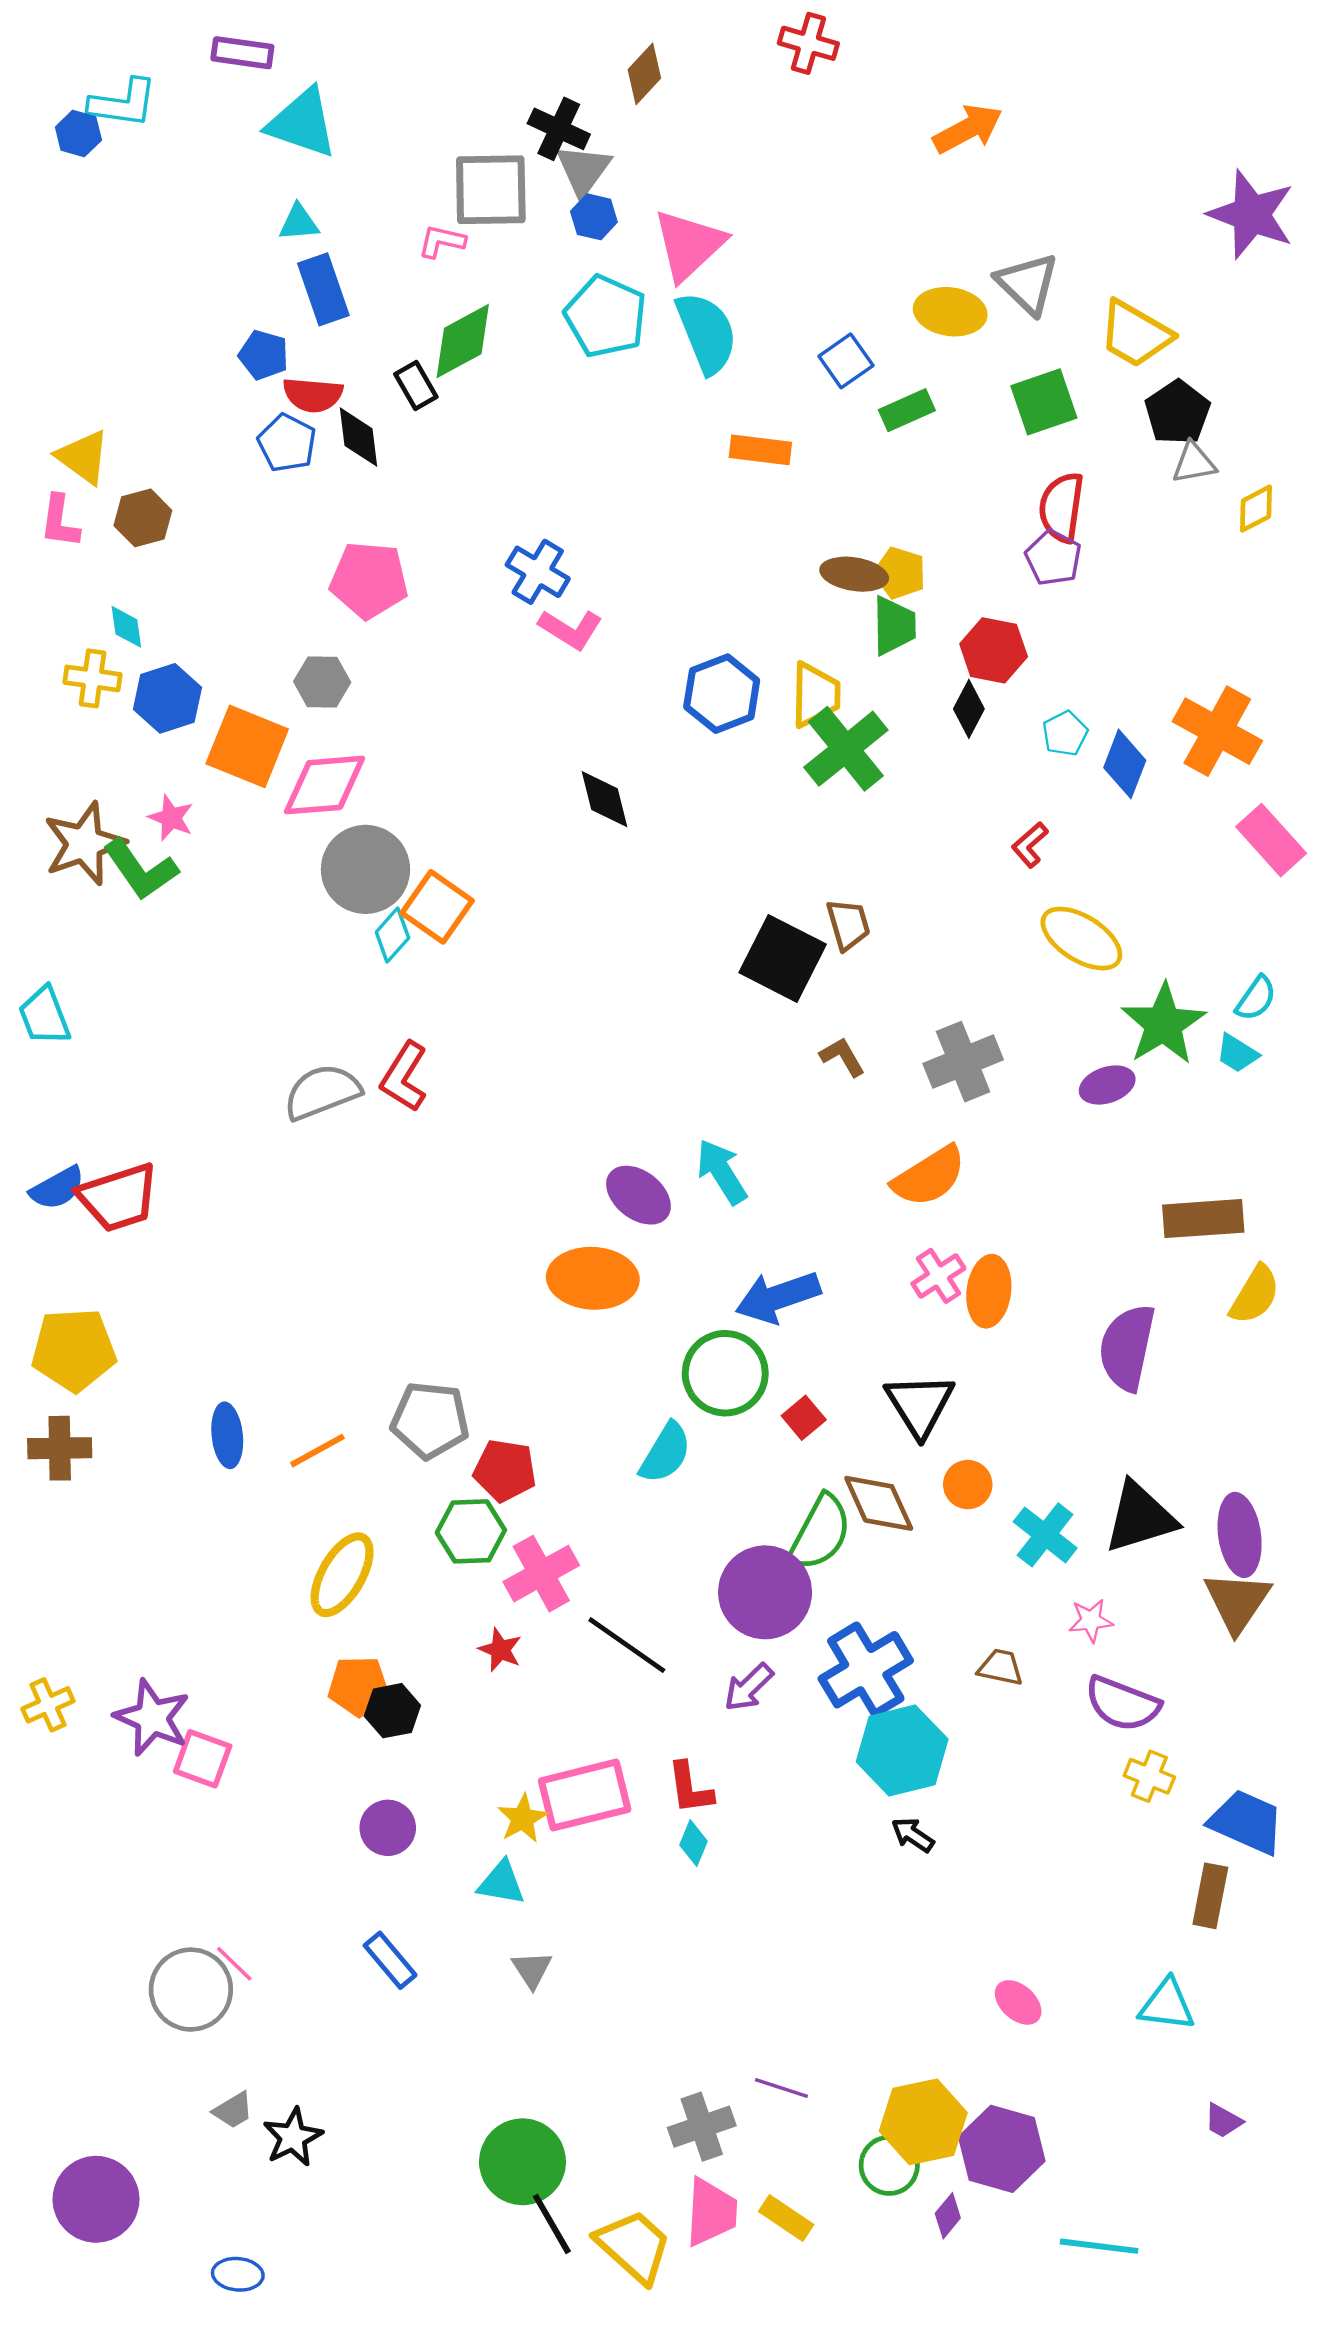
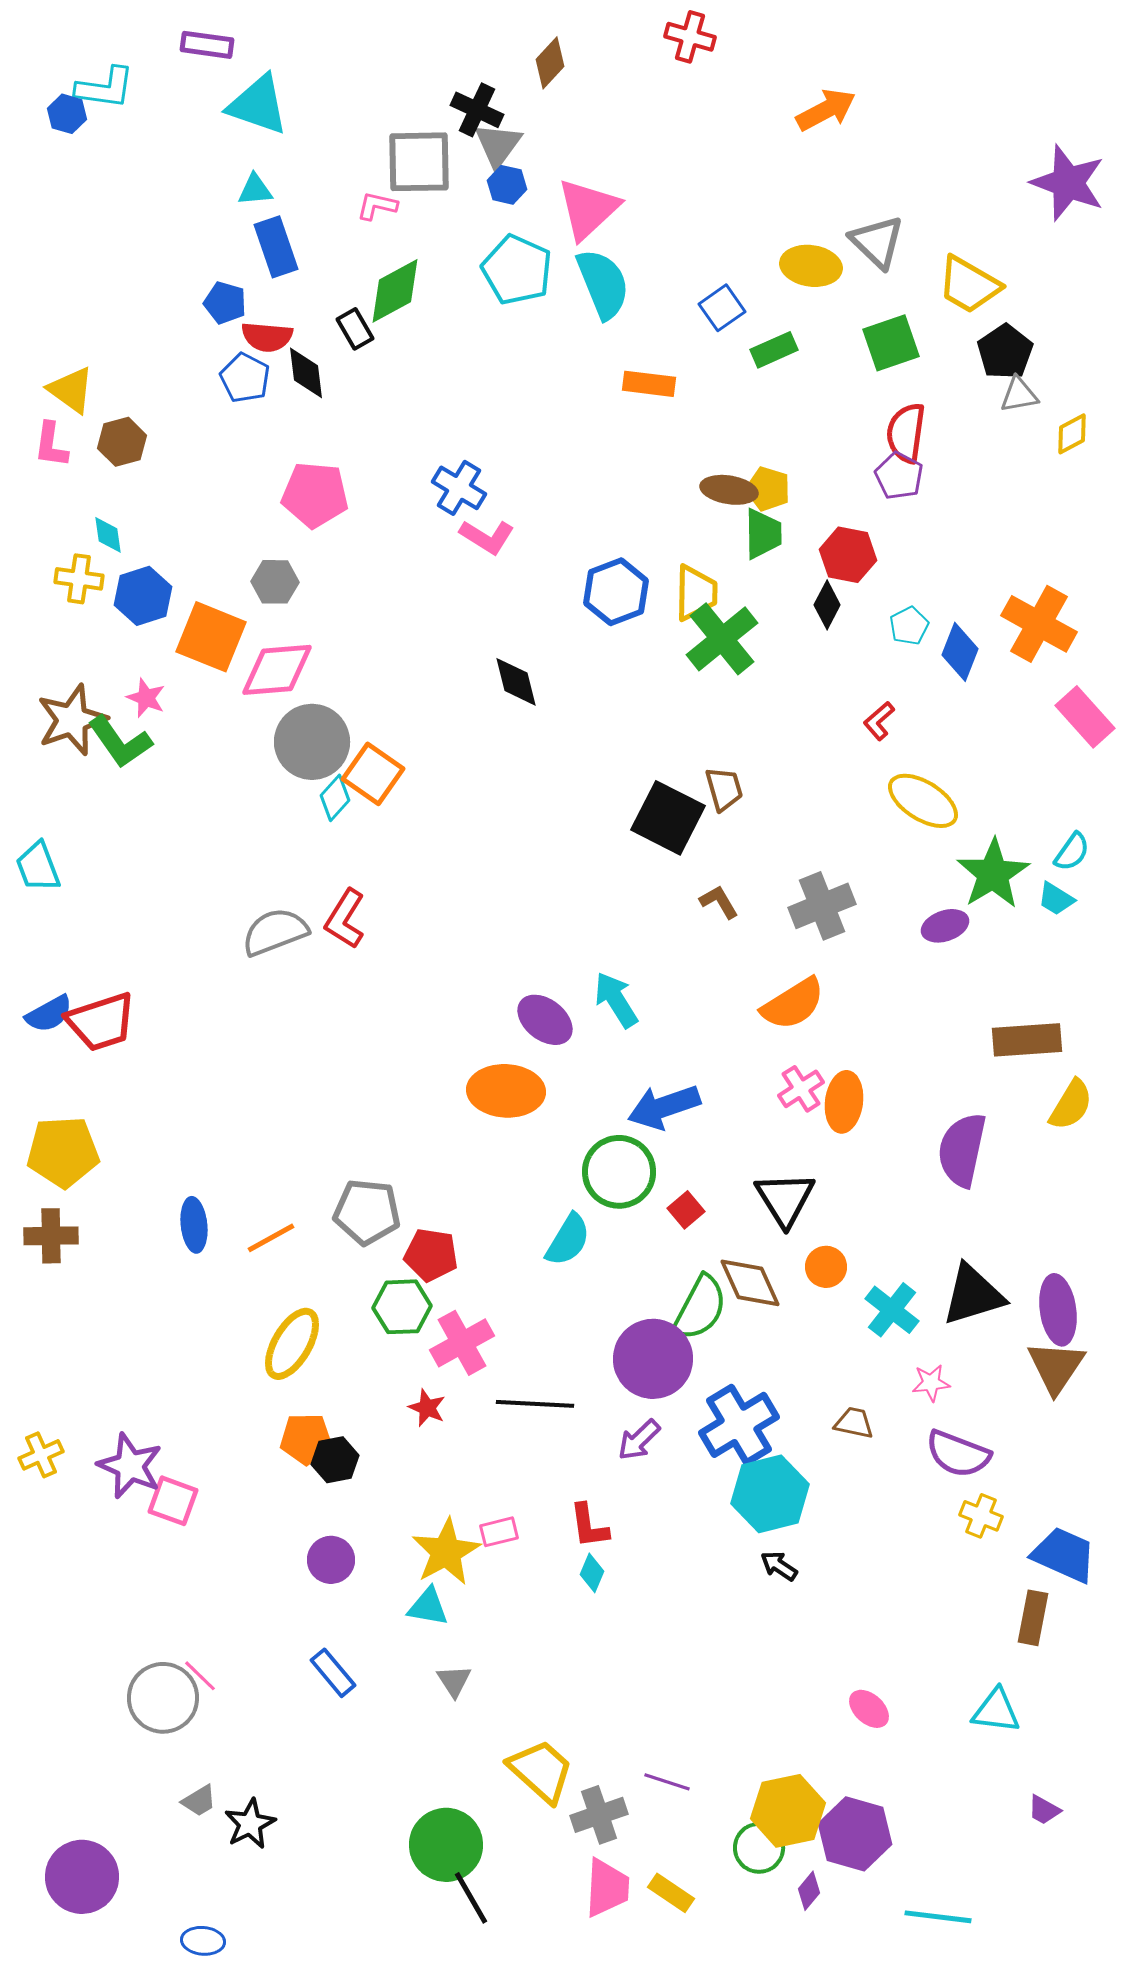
black line: (627, 1645) -> (535, 1404), turned -32
pink rectangle: (585, 1795) -> (499, 1532), size x0.5
yellow star: (522, 1818) -> (446, 1552), size x1.6
yellow trapezoid: (634, 2246) -> (541, 1771), moved

